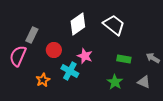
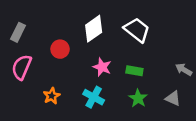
gray rectangle: (32, 35) -> (18, 32), moved
red circle: (54, 50) -> (60, 49), moved
green rectangle: (124, 59) -> (134, 71), moved
cyan cross: (70, 71) -> (94, 97), moved

